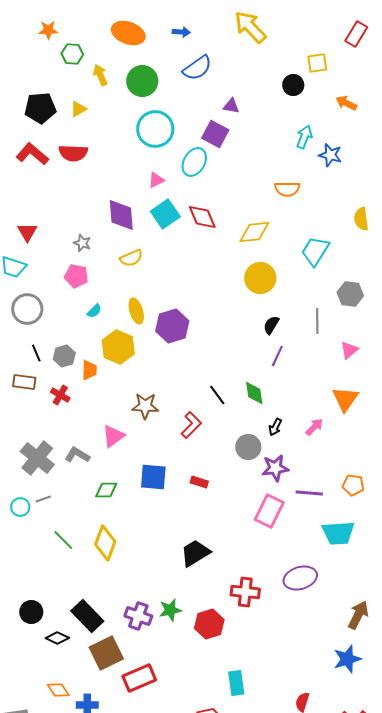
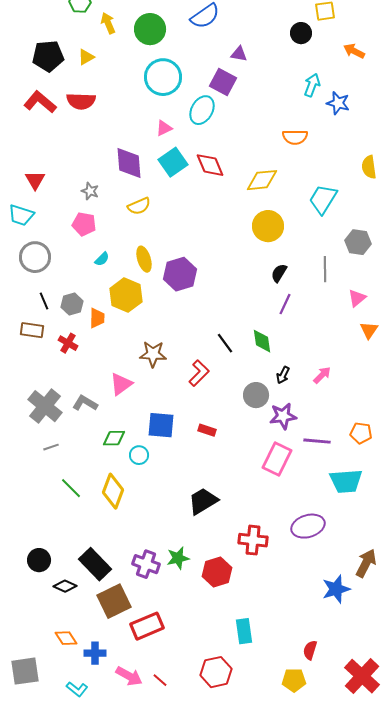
orange triangle: (345, 399) -> (369, 330), moved, size x0.7
cyan circle: (20, 507) -> (139, 455), moved
blue star: (347, 659) -> (336, 589), moved

